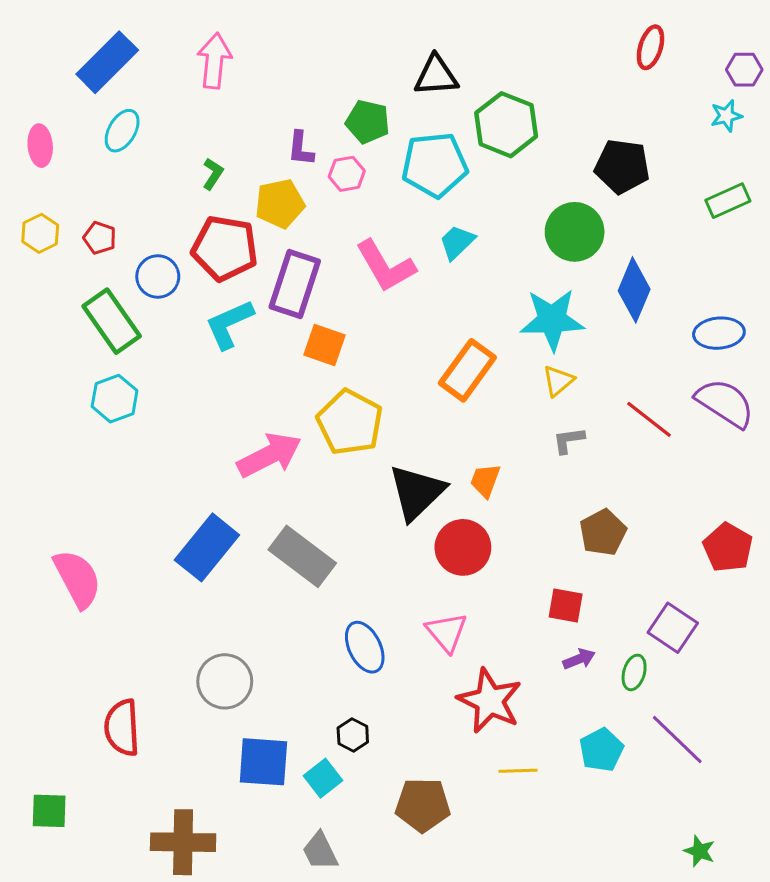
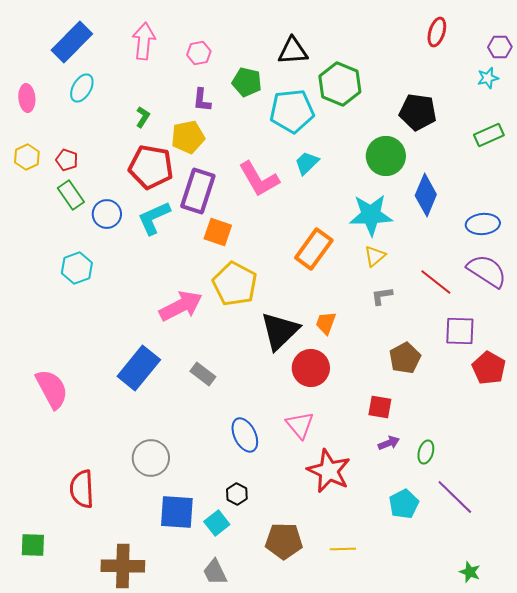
pink hexagon: (347, 174) -> (199, 53), moved
blue circle: (158, 277) -> (107, 214), moved
green rectangle: (112, 321) -> (71, 195), moved, size x0.7
gray rectangle: (302, 556) -> (203, 374), size x0.6
purple square: (673, 628) -> (460, 331), moved, turned -32
yellow line: (518, 771) -> (343, 549), moved

